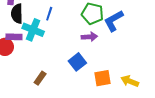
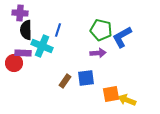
blue square: (77, 62) -> (86, 78), turned 30
brown rectangle: (40, 78) -> (65, 81), moved
yellow arrow: (130, 81) -> (127, 100), moved

